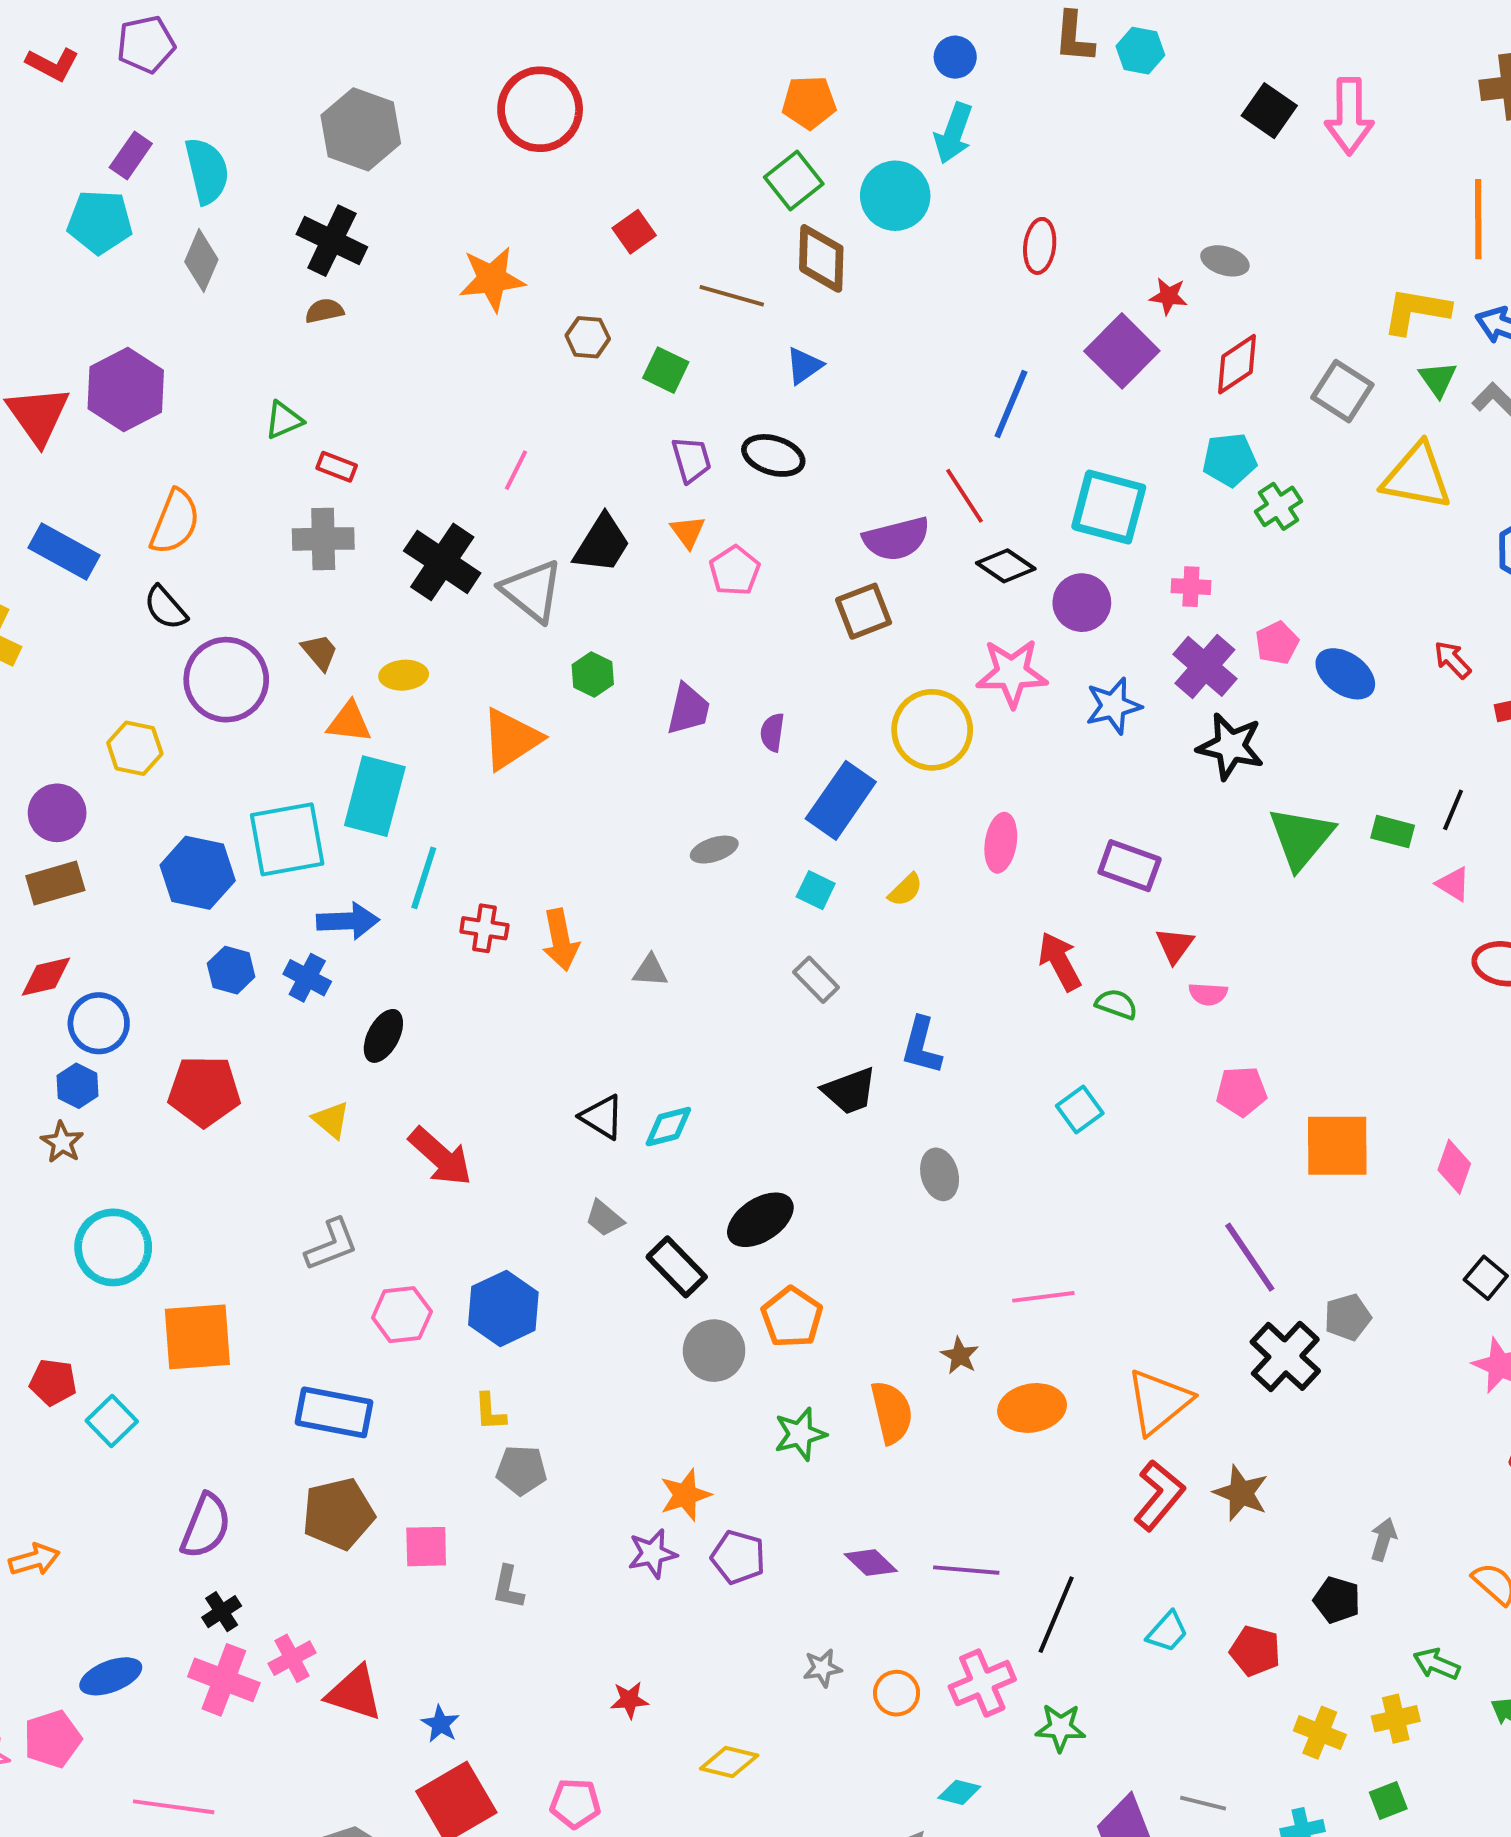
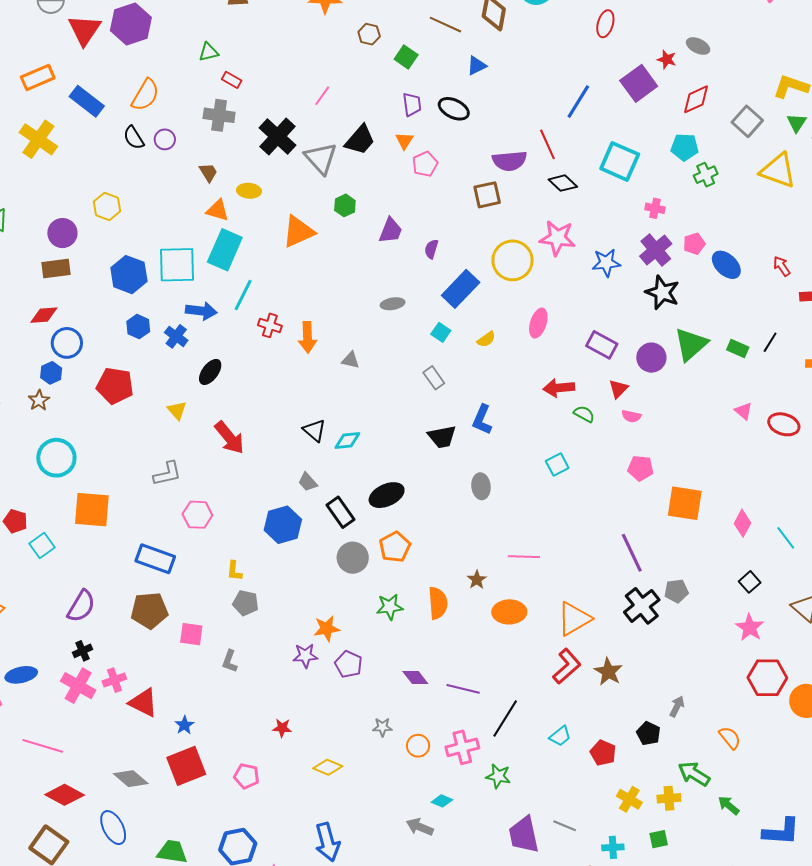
purple circle: (1082, 603) -> (651, 358), moved
purple circle: (226, 680) -> (165, 139), moved, size x0.5
pink triangle: (1453, 884) -> (743, 411), moved
red arrow: (1060, 961) -> (559, 388), turned -76
blue hexagon: (503, 1308) -> (283, 525), moved
green arrow: (1437, 1664) -> (694, 774), size x1.4

